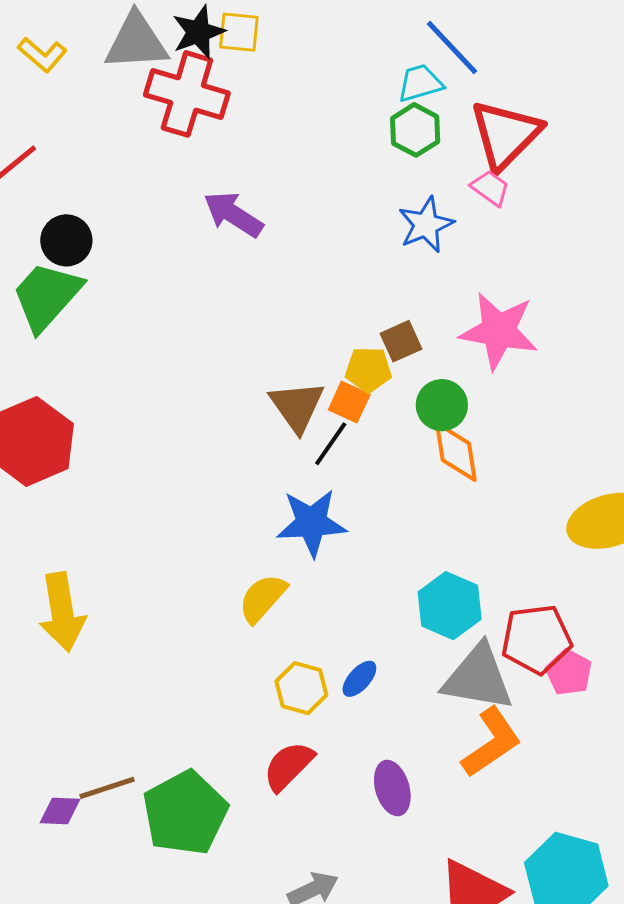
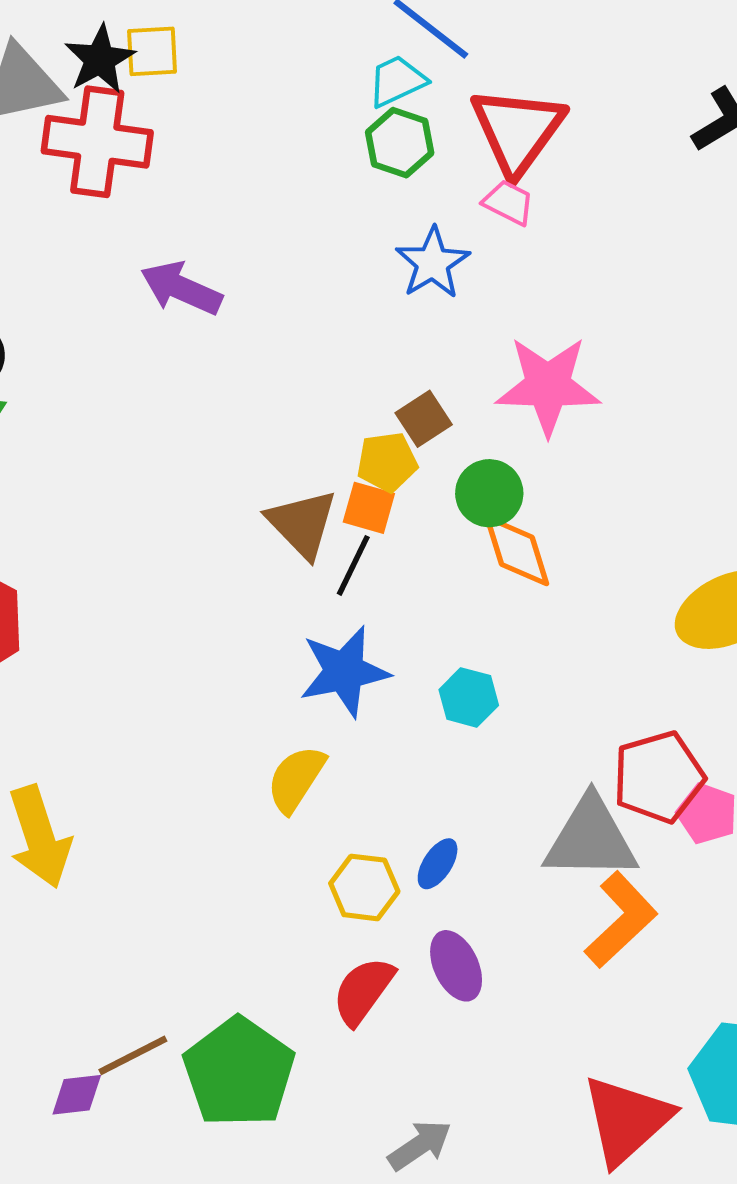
cyan hexagon: (450, 606) -> (469, 697), moved, size x0.7
purple ellipse: (392, 788) -> (456, 966), moved

